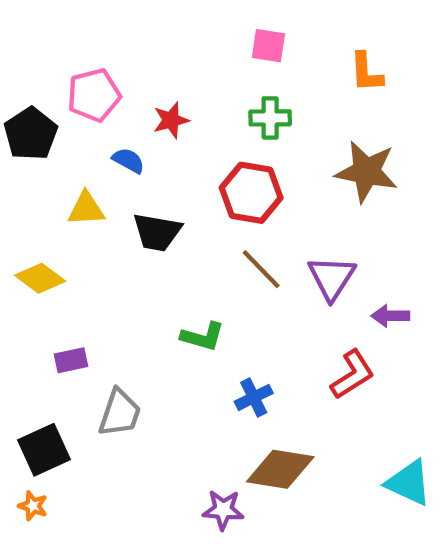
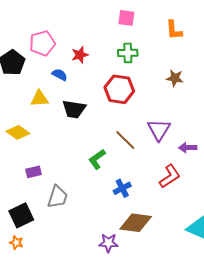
brown star: (366, 172) -> (175, 78), size x0.6
brown line: (261, 269) -> (125, 140), moved
green L-shape: (203, 337) -> (97, 159), turned 130

